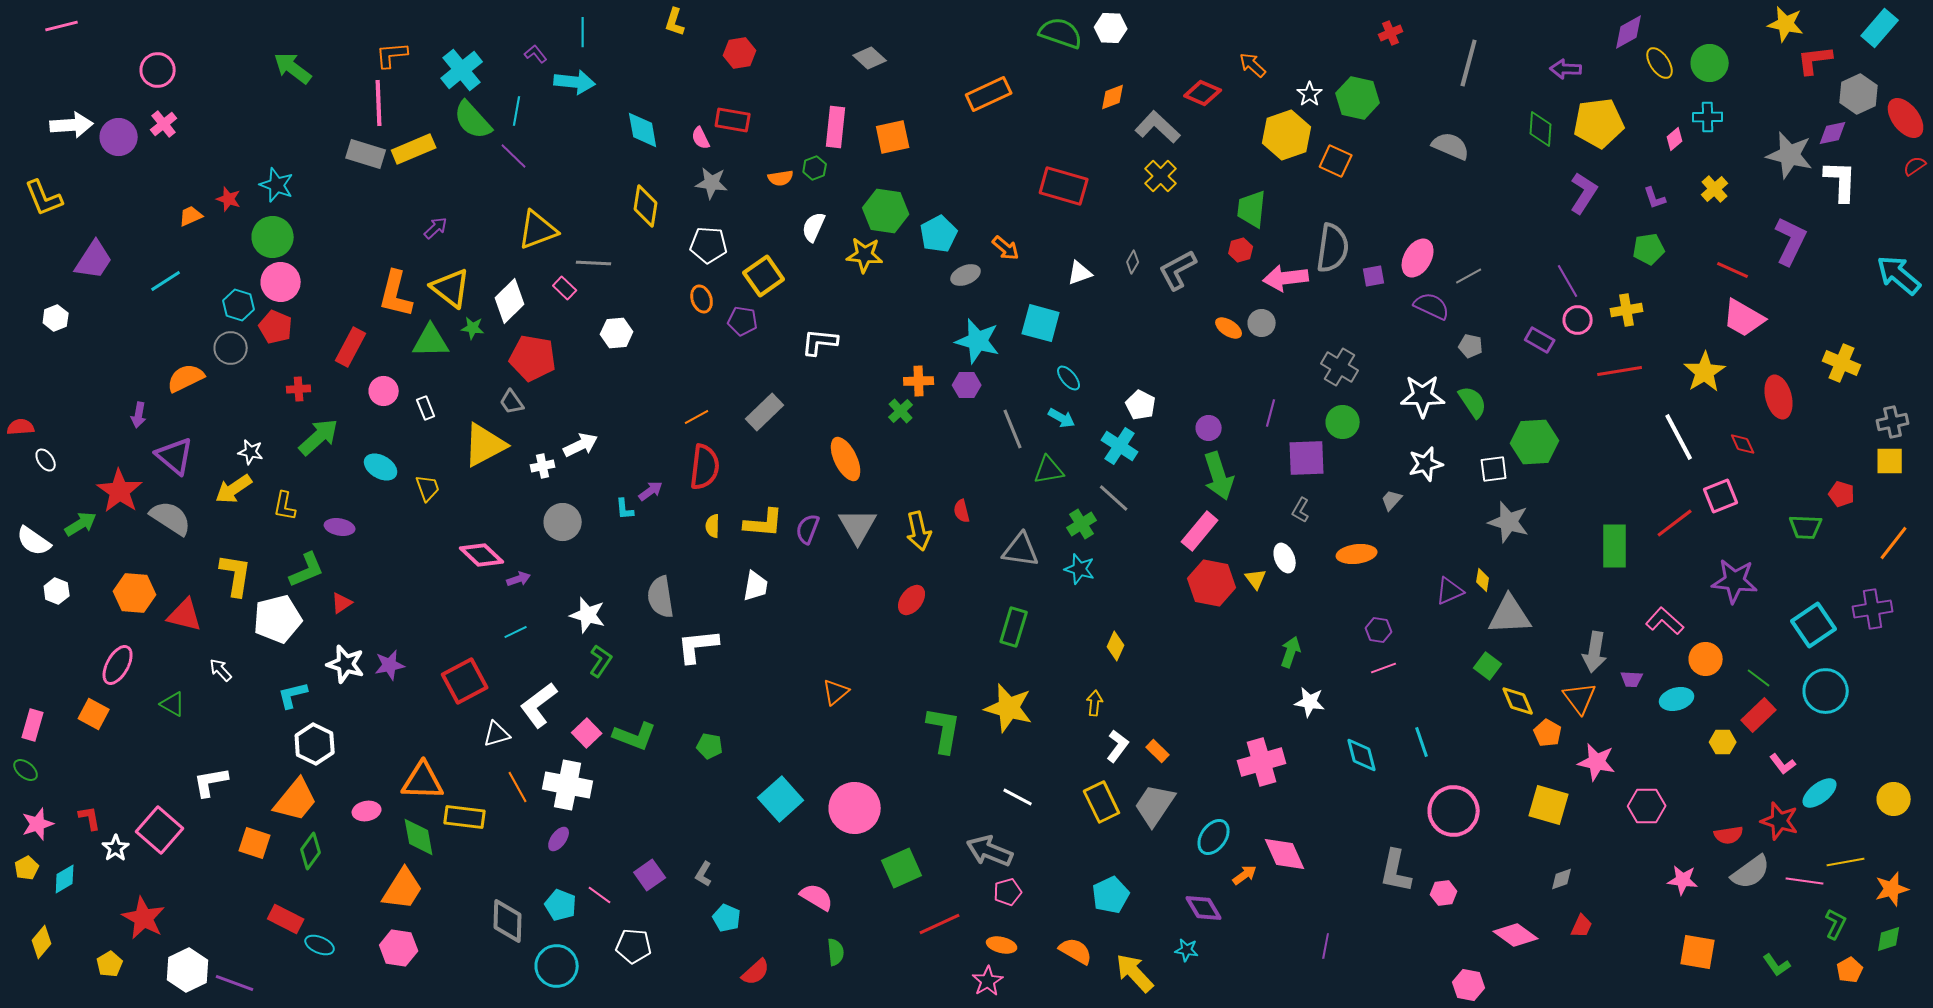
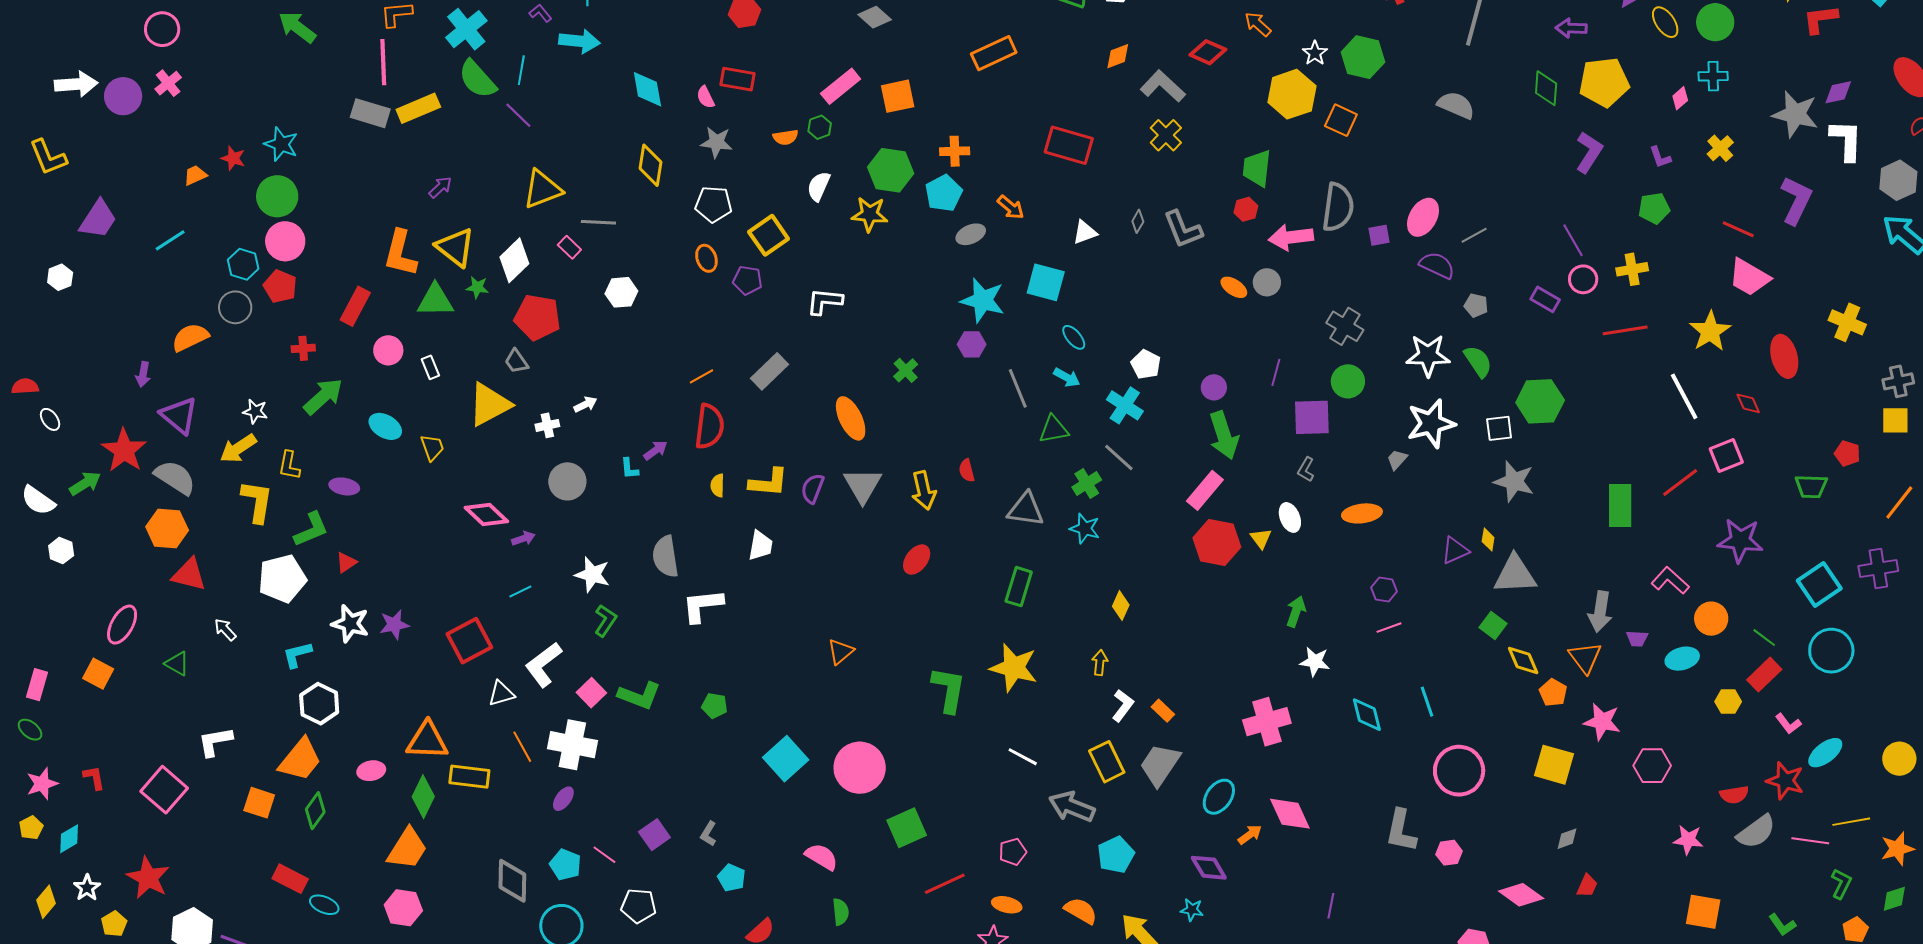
gray hexagon: (1859, 94) -> (1898, 180), moved
pink rectangle: (836, 127) -> (841, 86), turned 45
gray L-shape: (1178, 270) -> (1183, 229), turned -84
orange cross: (919, 381) -> (955, 151), moved
white arrow: (581, 445) -> (585, 404), size x0.7
white star: (1426, 464) -> (1431, 423), size x1.4
yellow L-shape: (236, 575) -> (257, 501), moved
orange hexagon: (135, 593) -> (167, 528), moved
green diamond: (419, 837) -> (423, 797), turned 36
white star: (116, 848) -> (87, 888), moved
gray arrow: (990, 851) -> (1072, 807), moved

